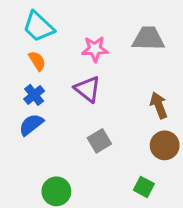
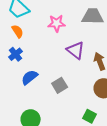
purple triangle: (88, 89) -> (76, 50), moved
blue semicircle: (31, 125) -> (30, 77), moved

